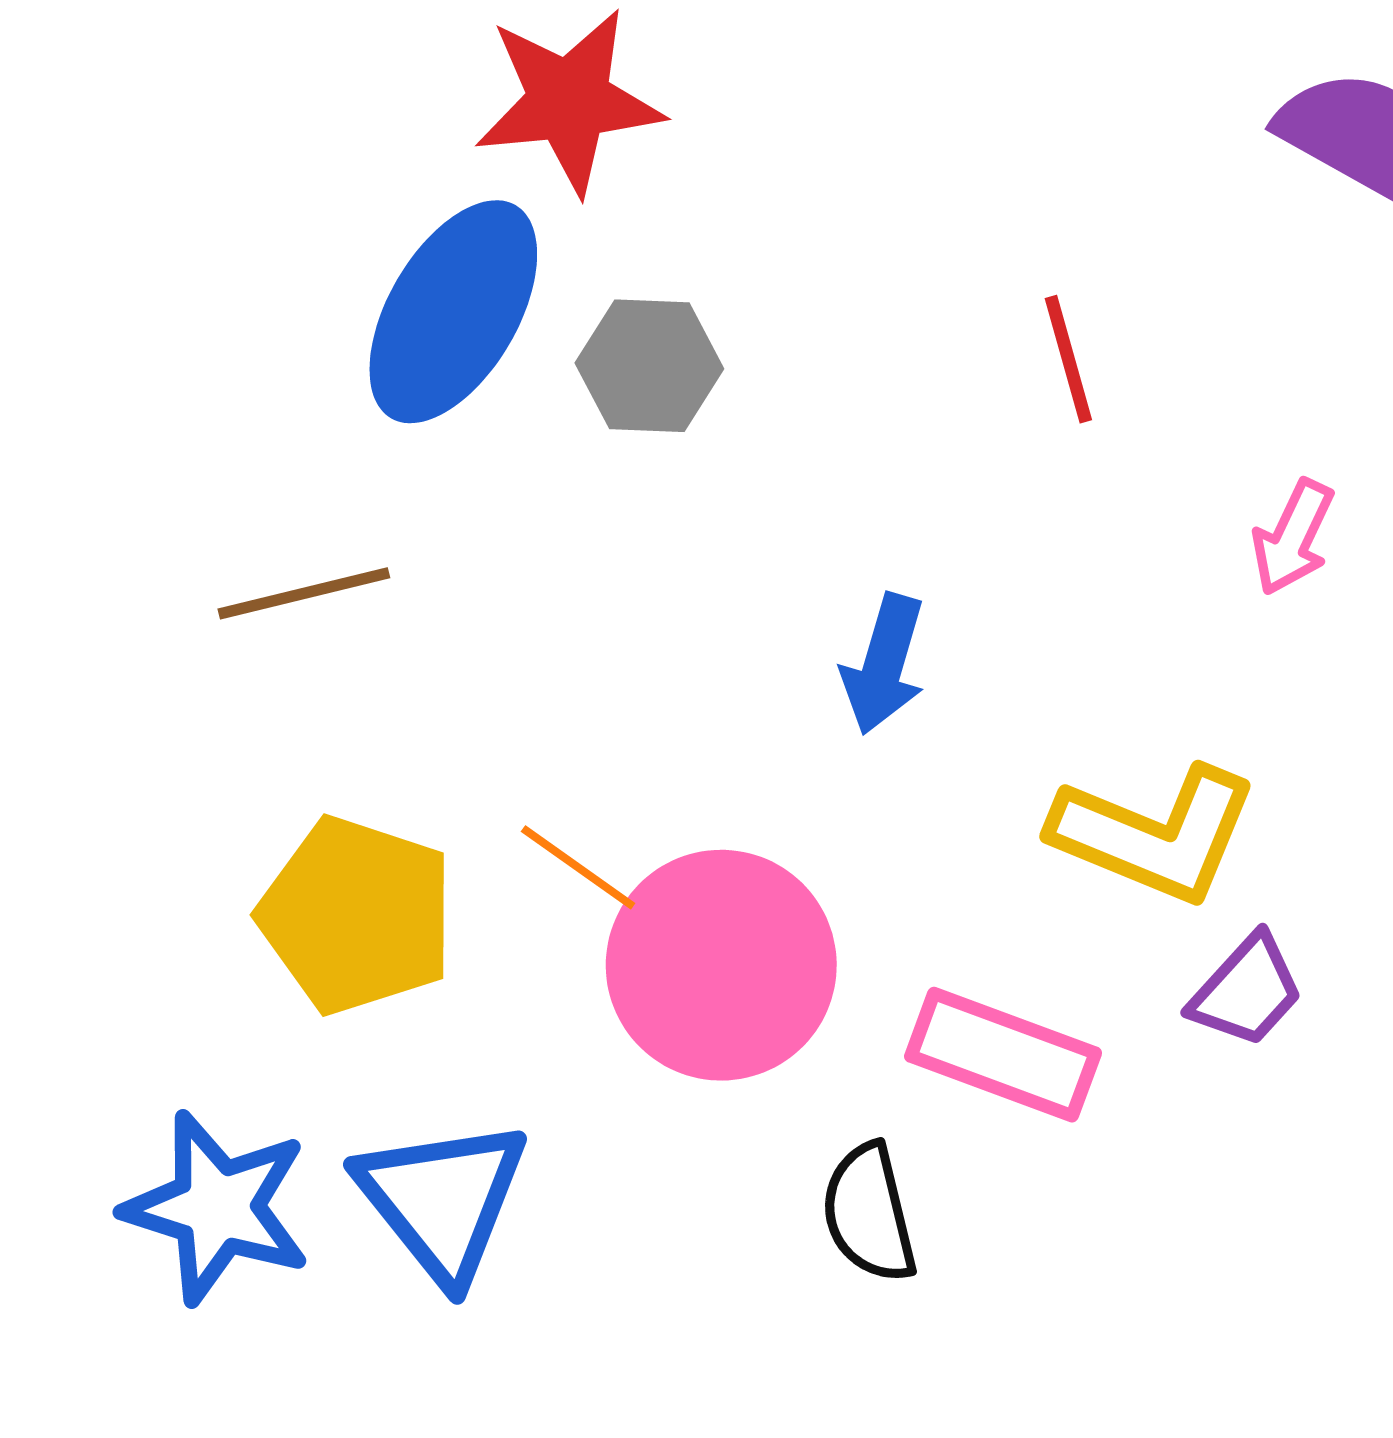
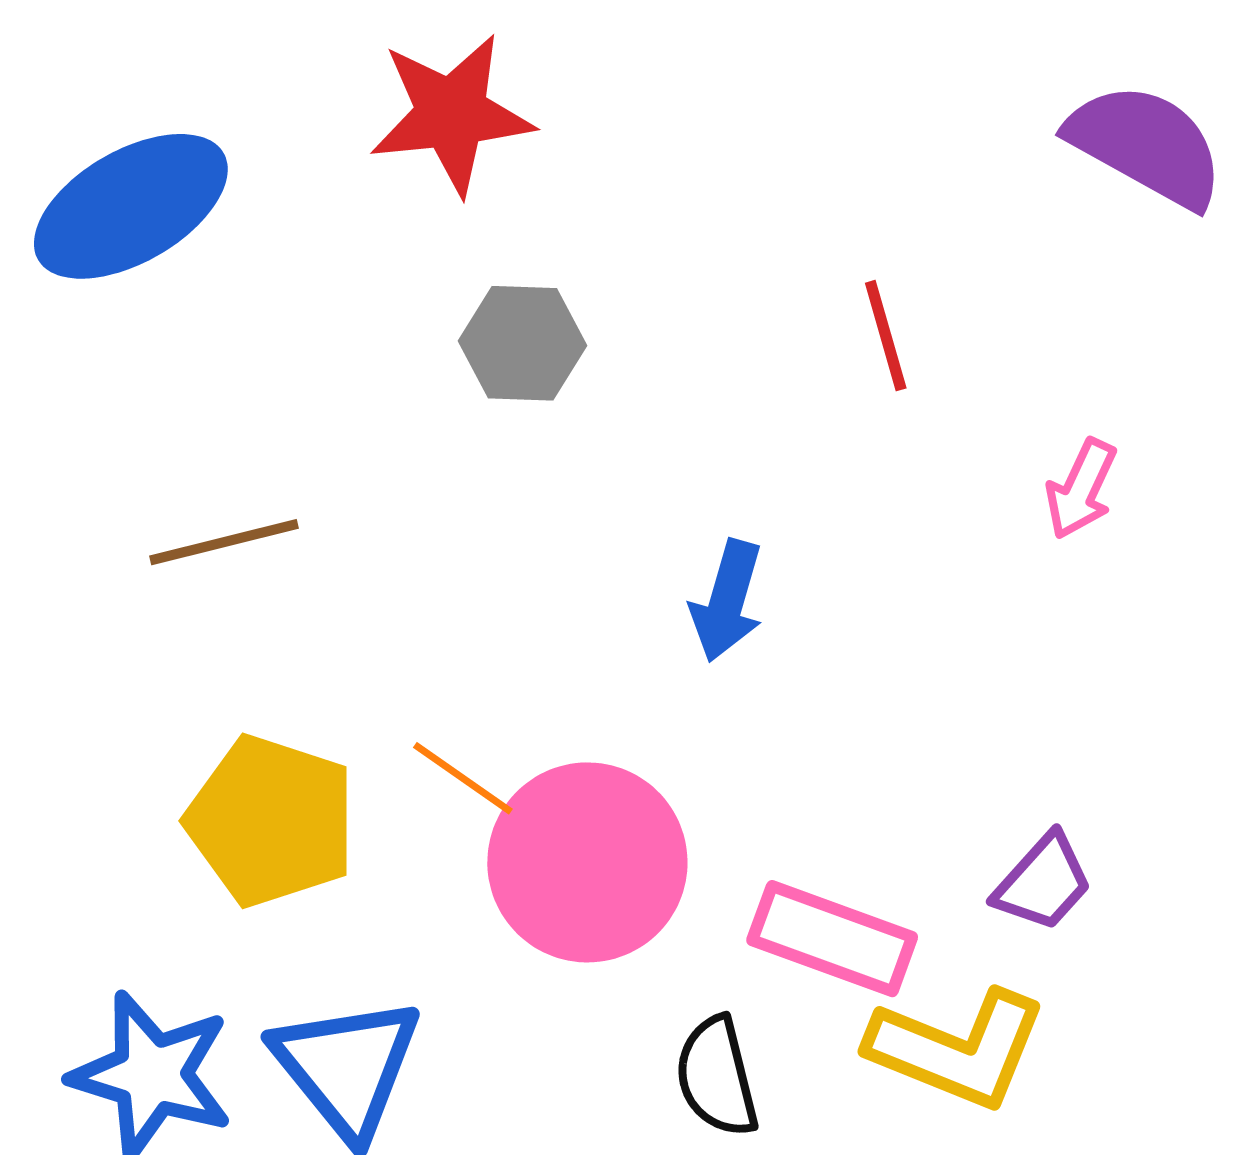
blue ellipse: (453, 312) -> (131, 206), moved, turned 30
yellow L-shape: (1155, 834) -> (957, 1049), moved

